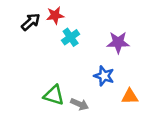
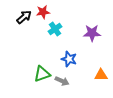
blue star: (104, 76) -> (69, 59), moved
green triangle: (54, 95) -> (42, 74), turned -36

